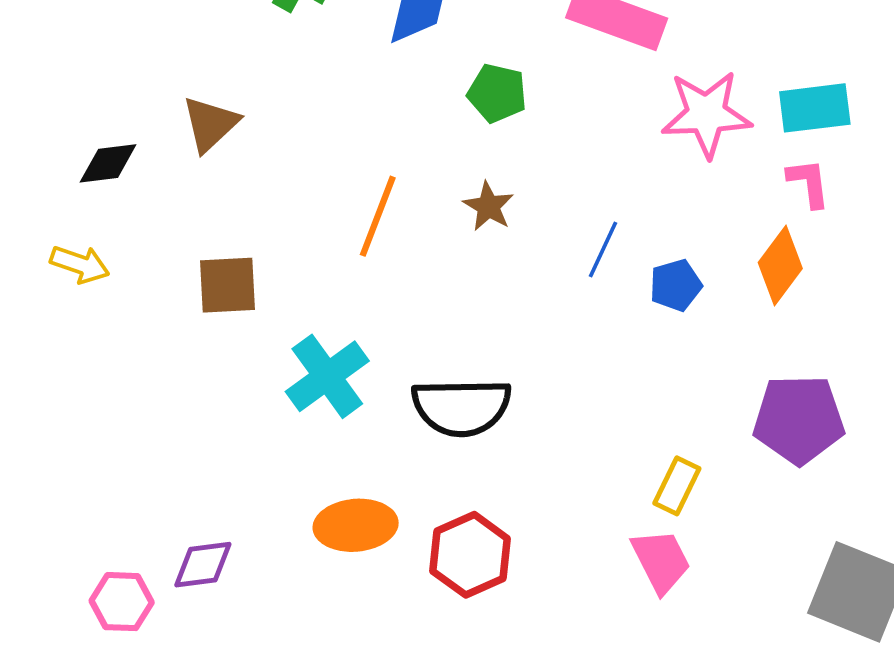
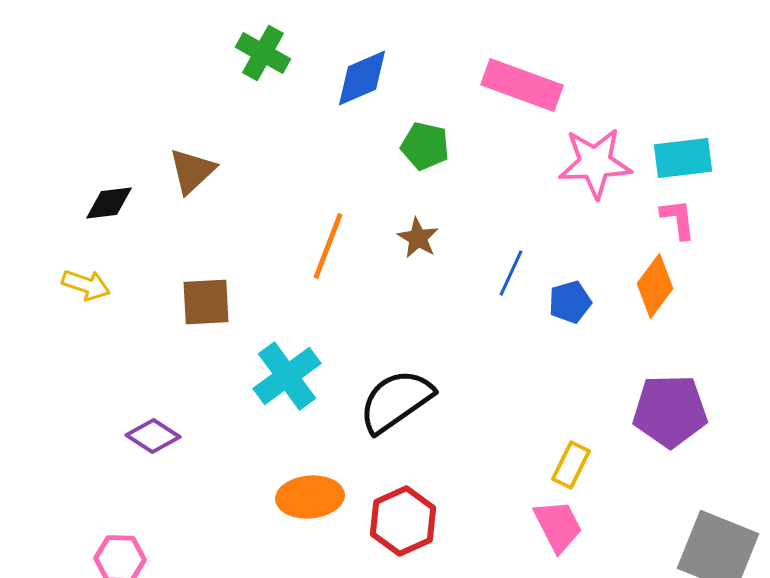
black semicircle: (461, 407) -> (396, 401), turned 146
purple diamond: (203, 565) -> (153, 436), moved, turned 40

